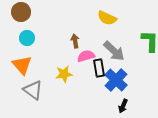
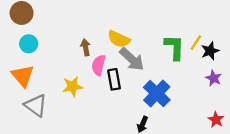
yellow semicircle: (107, 18) -> (119, 39), moved
pink semicircle: (86, 56) -> (99, 65), turned -60
blue cross: (116, 80) -> (157, 94), moved

